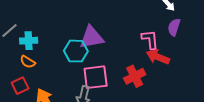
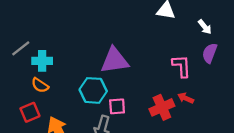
cyan hexagon: (76, 51) -> (93, 90), moved
red arrow: (158, 57) -> (186, 98), moved, size x0.6
pink square: (96, 77) -> (117, 106), size x0.6

